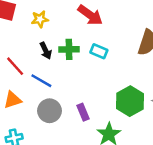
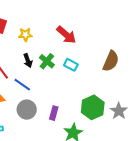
green cross: (69, 49) -> (47, 61), turned 35
purple rectangle: (83, 112) -> (54, 113), turned 32

